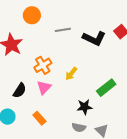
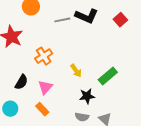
black L-shape: (94, 38) -> (87, 16), moved
yellow arrow: (71, 74) -> (76, 71), moved, turned -72
pink triangle: (44, 87) -> (45, 87), moved

